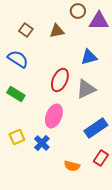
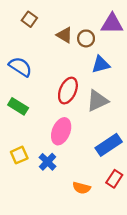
brown circle: (78, 11) -> (86, 38), moved
brown square: (26, 30) -> (29, 19), moved
brown triangle: (57, 31) -> (65, 35), turned 42

